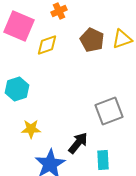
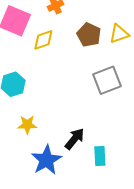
gray square: (109, 111) -> (107, 80), moved

